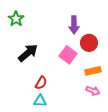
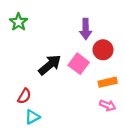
black arrow: (28, 53) -> (50, 65), moved
red semicircle: (41, 83) -> (24, 96), moved
cyan triangle: (40, 101) -> (32, 117), moved, turned -32

